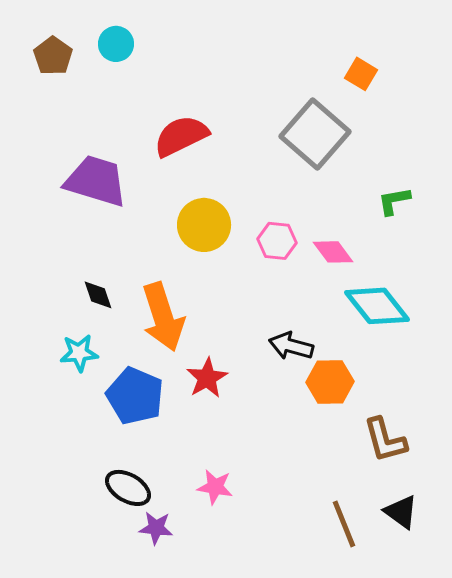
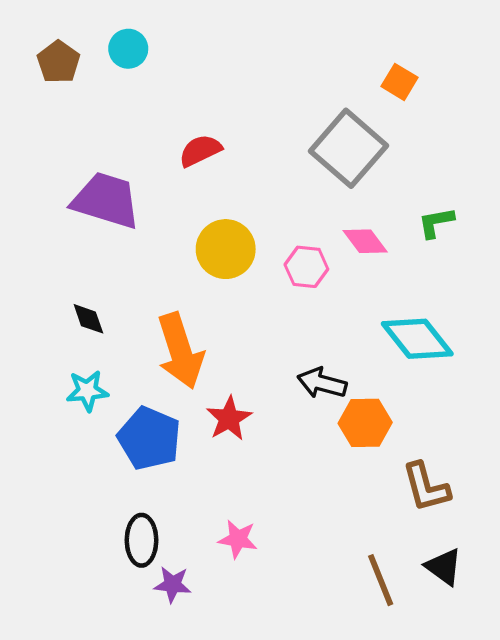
red semicircle: (181, 136) -> (200, 151), size x0.7
pink diamond: (333, 252) -> (365, 241), moved
black diamond: (98, 295) -> (88, 319), moved
black ellipse: (128, 488) -> (142, 540), turned 60

